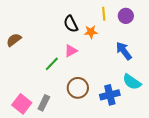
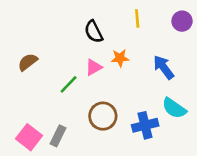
purple circle: (126, 16) -> (182, 21), moved
orange star: (91, 32) -> (120, 58), moved
brown semicircle: (14, 40) -> (28, 62), moved

